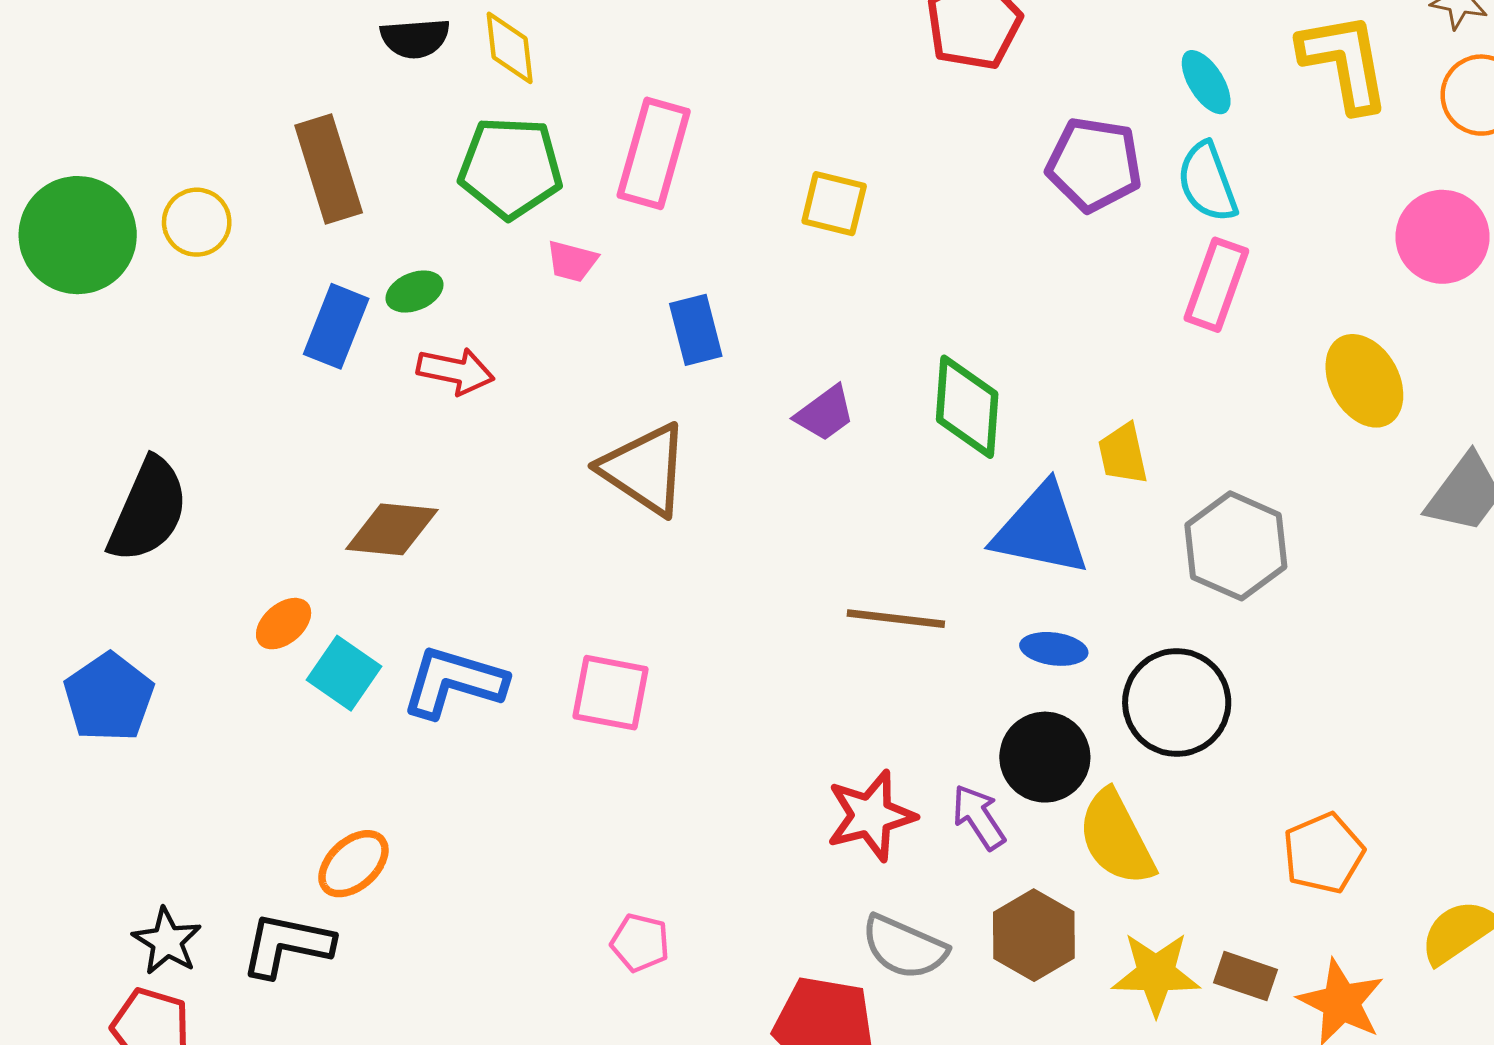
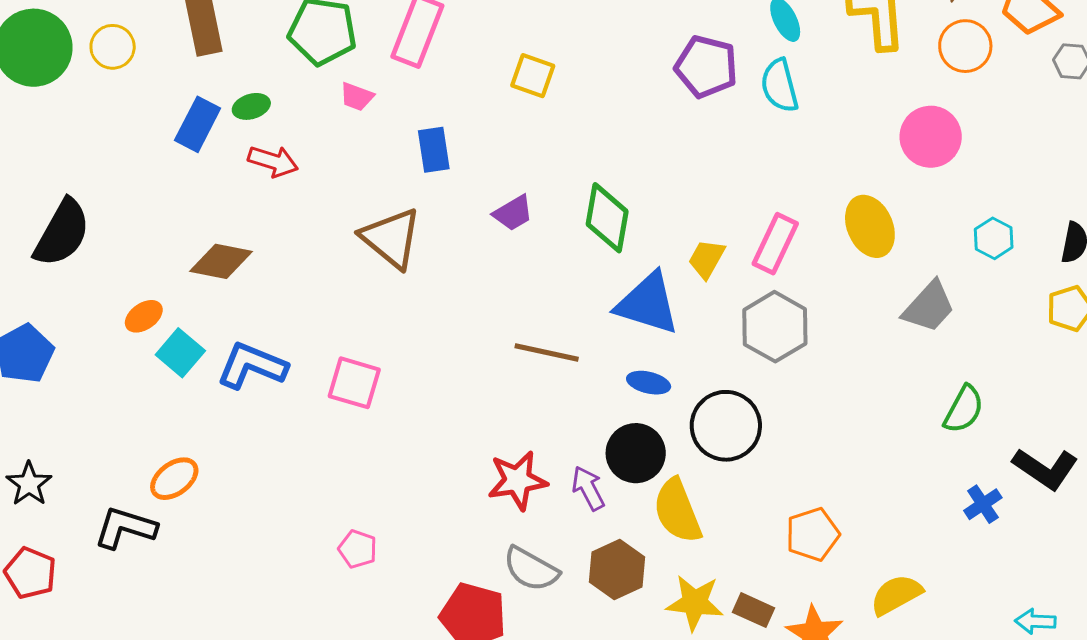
pink rectangle: (1216, 285) -> (775, 244), moved
yellow trapezoid: (1123, 454) -> (707, 259), turned 36
black star: (167, 941) -> (29, 484), moved

